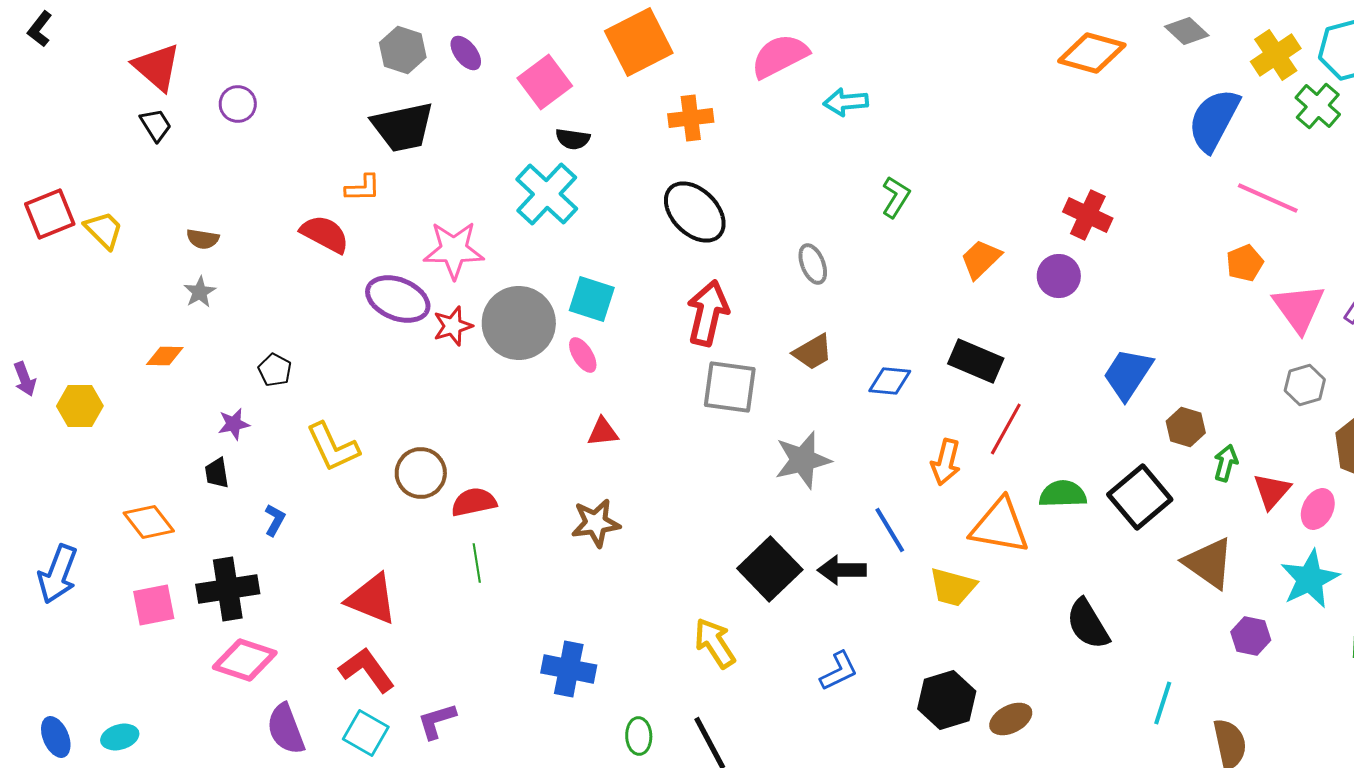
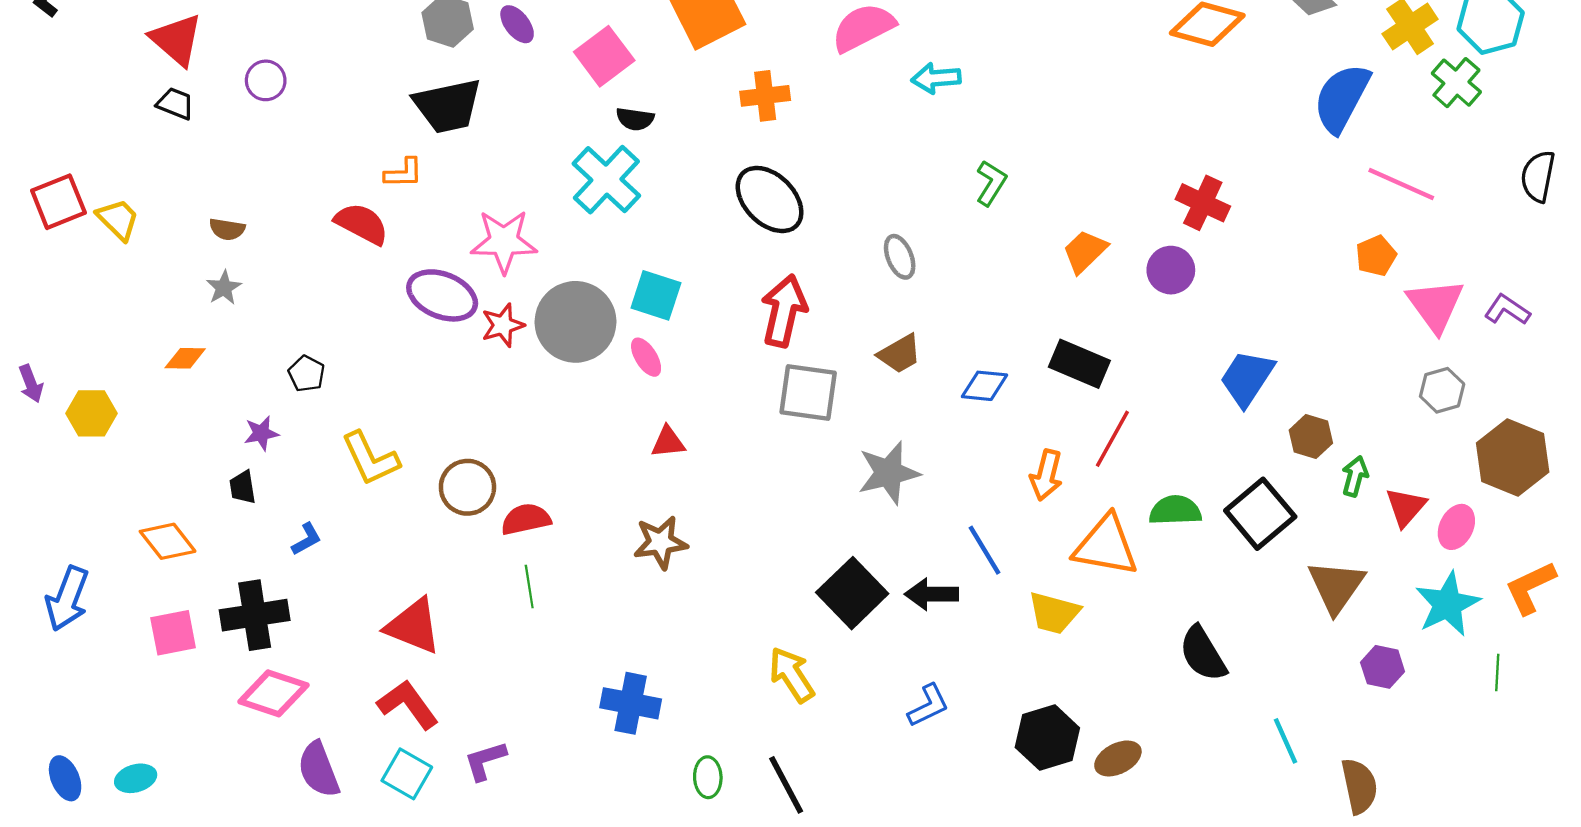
black trapezoid: (156, 125) -> (175, 104), turned -36
blue L-shape: (275, 520) -> (306, 539), turned 32
brown triangle: (1209, 563) -> (1336, 586), turned 30
cyan line: (1163, 703) -> (1286, 741), turned -42

